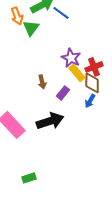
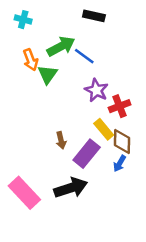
purple star: (71, 58) -> (96, 90), moved
red cross: (94, 67) -> (120, 106), moved
purple rectangle: (63, 93) -> (87, 154), size x1.6

